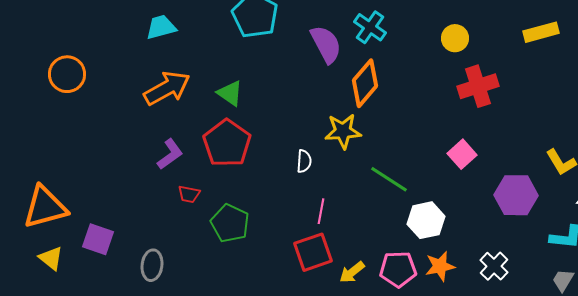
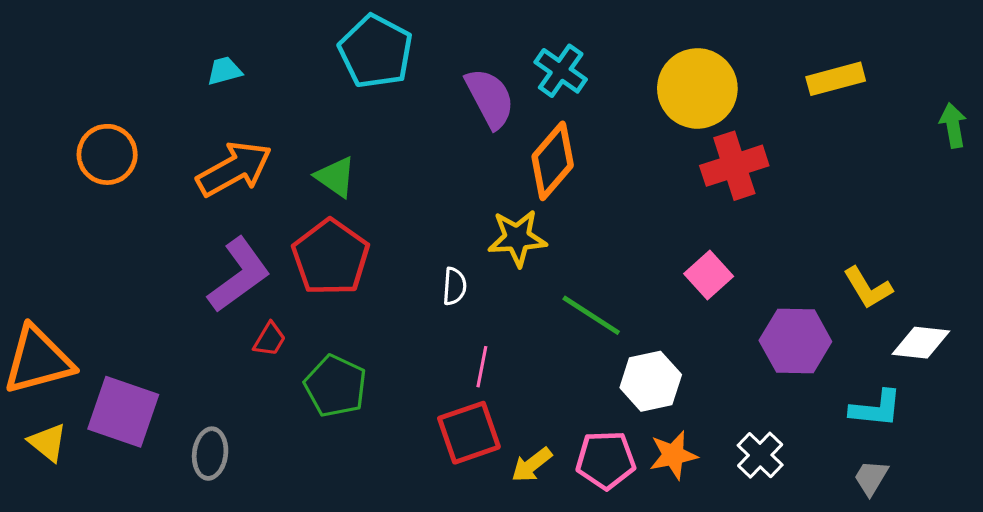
cyan trapezoid: (161, 27) -> (225, 71), size x0.7
yellow circle: (455, 38) -> (697, 88), size x1.8
orange circle: (67, 74) -> (107, 154), moved
purple L-shape: (170, 154) -> (239, 275), size x1.5
red trapezoid: (189, 194) -> (270, 339), turned -70
purple square: (98, 239) -> (123, 412), size x1.4

